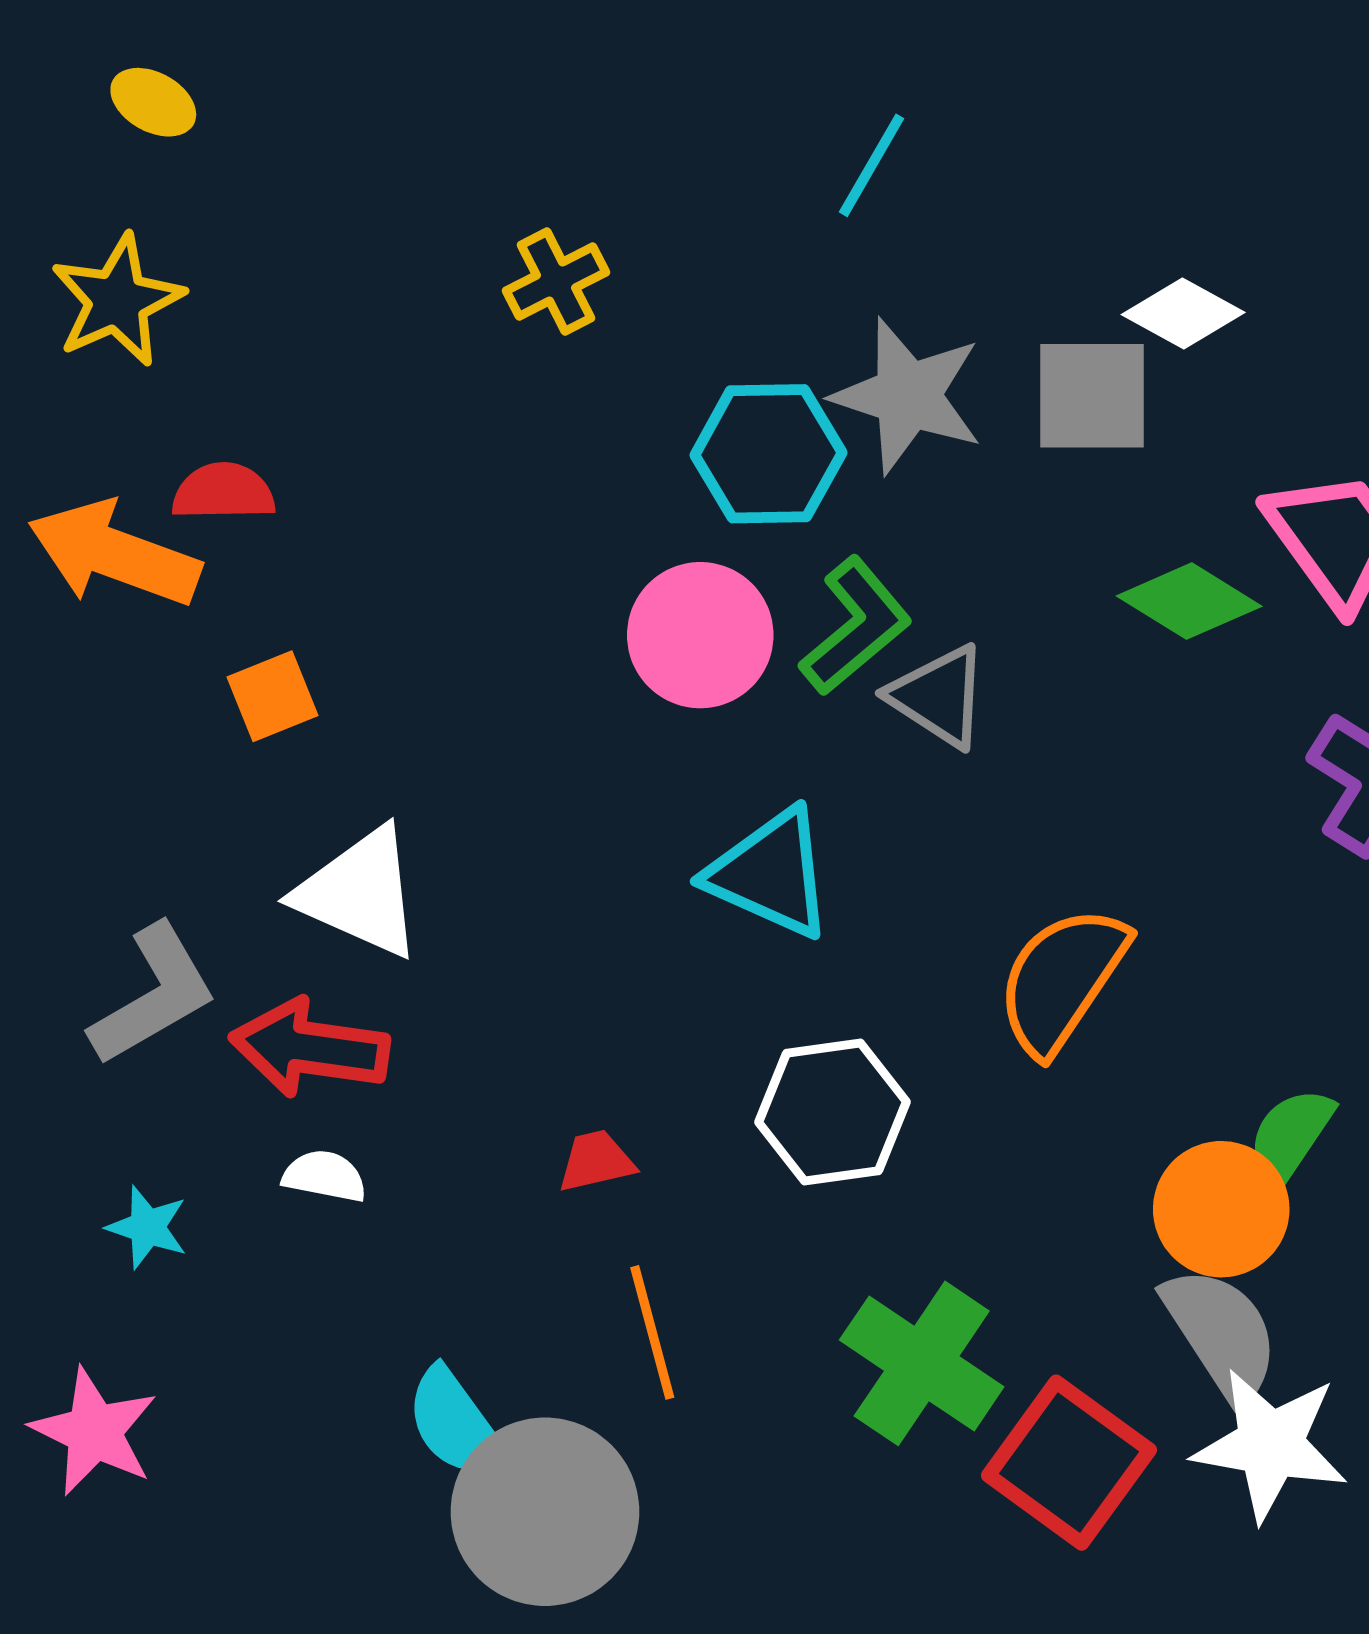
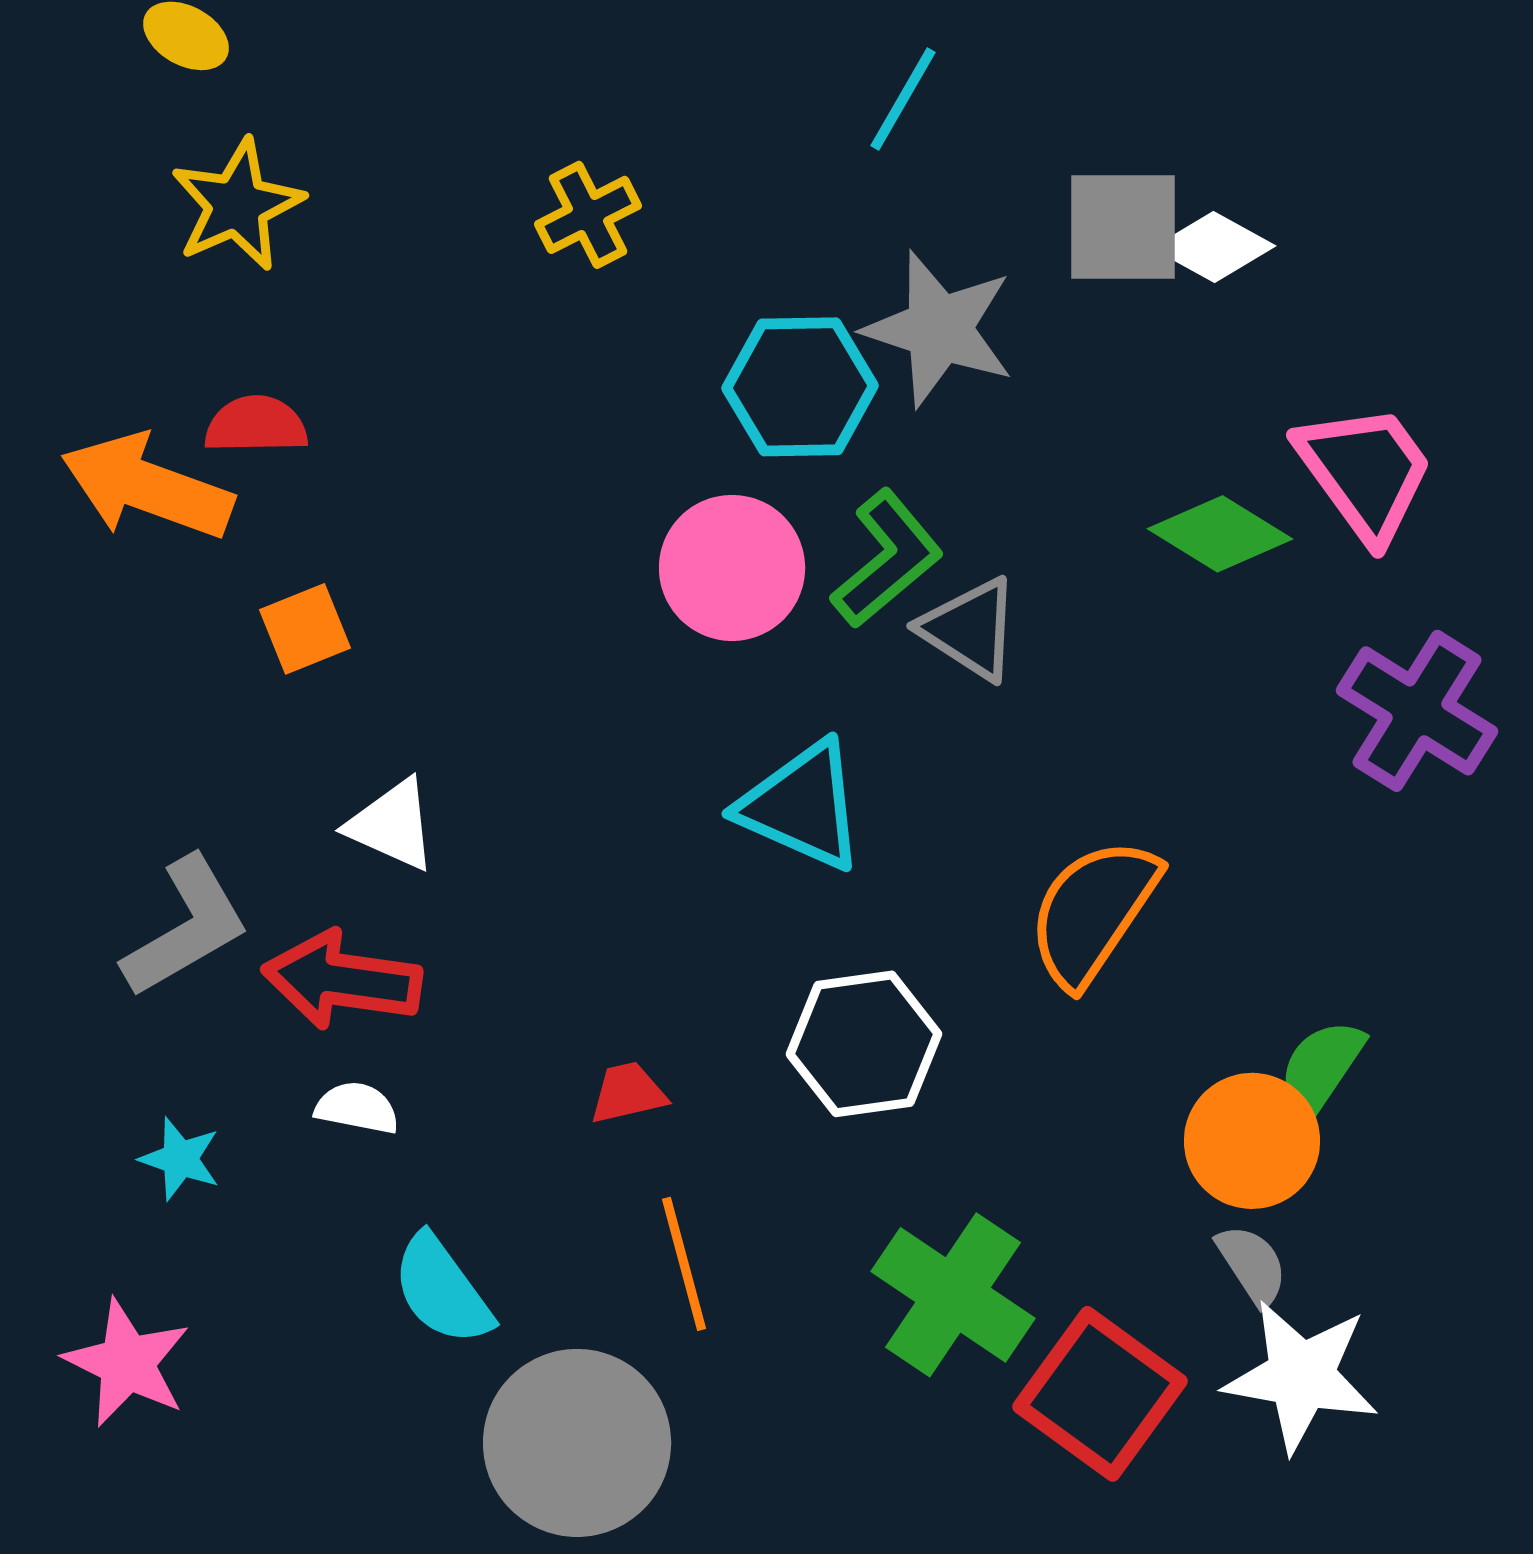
yellow star: (117, 301) -> (237, 205), moved
gray square: (1092, 396) -> (1123, 227), moved
white triangle: (360, 893) -> (392, 825), size x0.7
gray semicircle: (1221, 1333) -> (1252, 1265), size x0.6
cyan semicircle: (456, 1424) -> (442, 1290), moved

